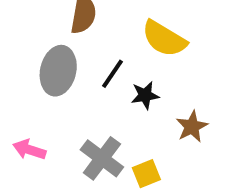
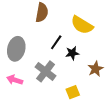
gray ellipse: (58, 71) -> (16, 49), moved
gray cross: (102, 158) -> (46, 71), moved

